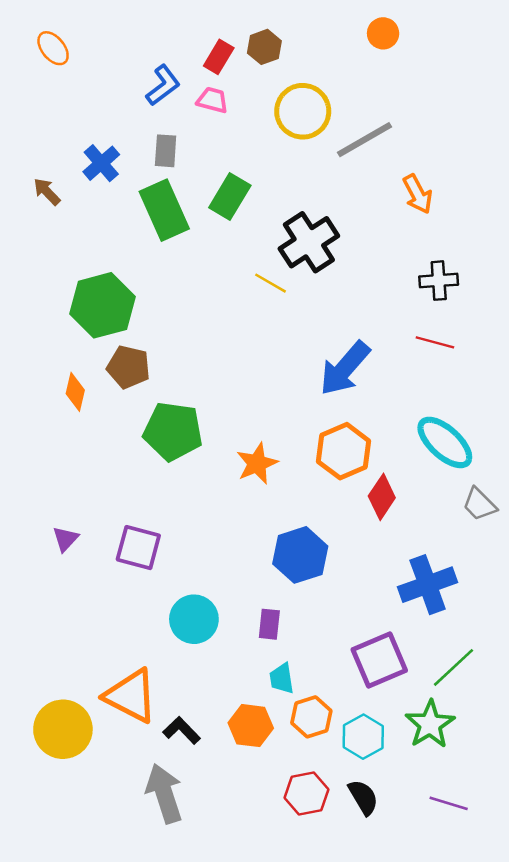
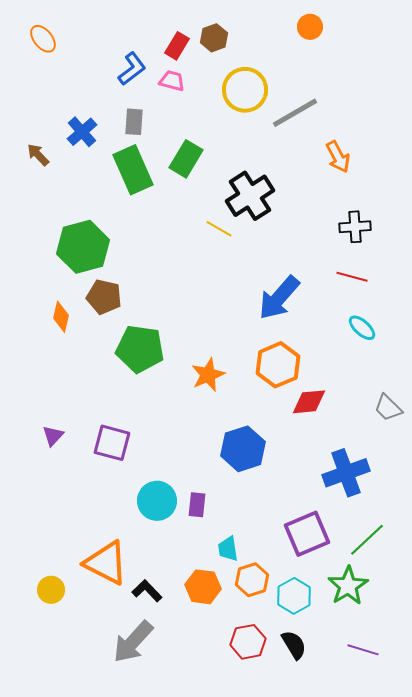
cyan ellipse: (445, 442) -> (362, 328), moved, size x0.6
red diamond: (382, 497) -> (309, 402), turned 51
purple rectangle: (269, 624) -> (197, 505), moved
yellow circle: (63, 729) -> (51, 590), size x0.6
gray arrow: (164, 794) -> (133, 642), turned -120

